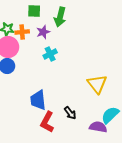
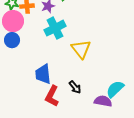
cyan cross: (50, 54) -> (55, 28), size x1.5
yellow triangle: (97, 84) -> (81, 49), moved

